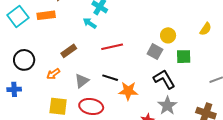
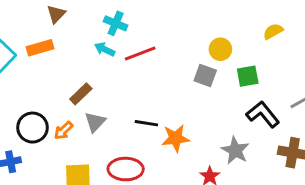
yellow semicircle: (206, 29) -> (273, 31), turned -144
red line: (112, 47) -> (140, 53), moved
black circle: (24, 60) -> (32, 128), moved
black L-shape: (164, 79) -> (263, 114), moved
gray triangle: (82, 81) -> (95, 122), moved

